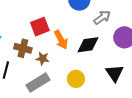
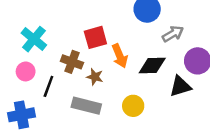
black triangle: (114, 73) -> (180, 86), moved, turned 42
gray rectangle: (38, 82) -> (86, 106), turned 40

